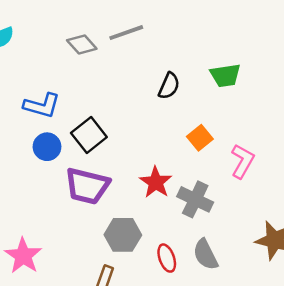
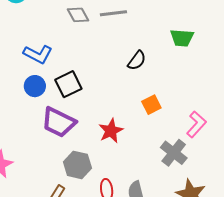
green trapezoid: (225, 75) -> (182, 38), moved
pink L-shape: (242, 161) -> (196, 124), moved
gray cross: (195, 199) -> (174, 153), moved

